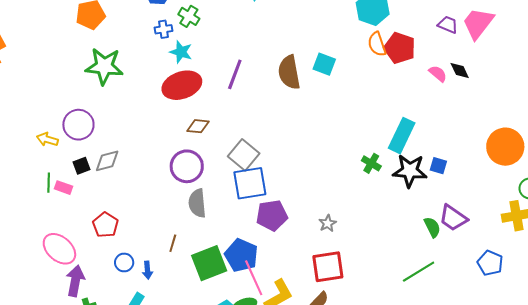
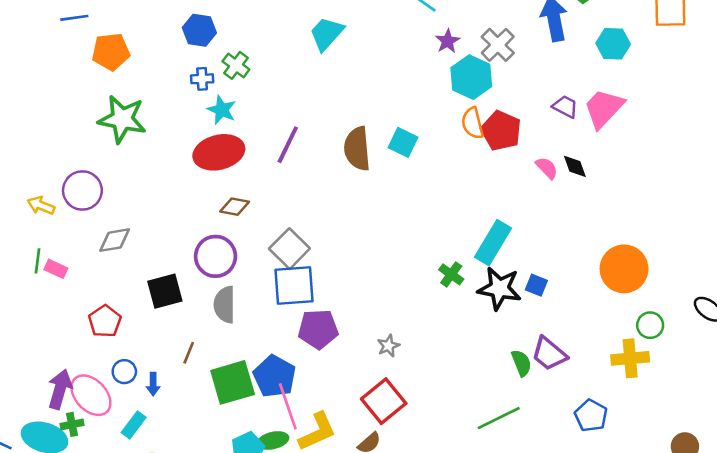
black square: (82, 166) -> (165, 291), moved, size x1.6
pink ellipse: (59, 249) -> (91, 395), moved
red square: (328, 267) -> (384, 401), turned -36

